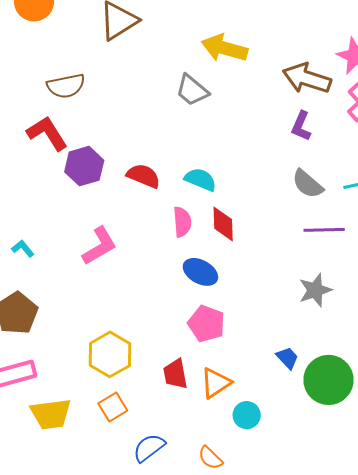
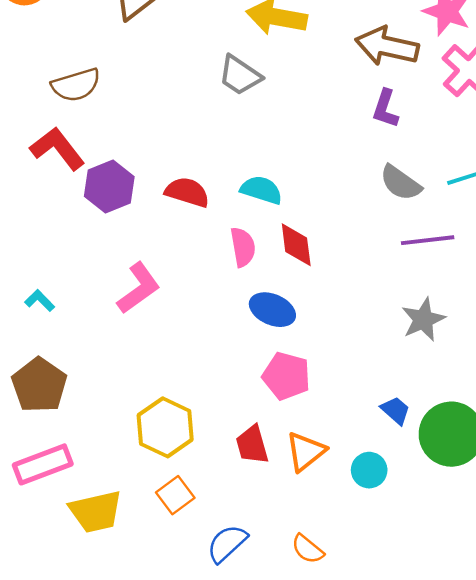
cyan circle: (247, 415) -> (369, 470), moved

